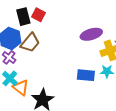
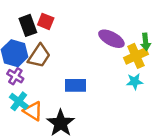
purple ellipse: (91, 34) -> (111, 39), turned 50
blue rectangle: (86, 75) -> (76, 85), moved

